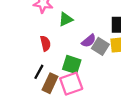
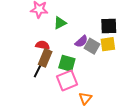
red semicircle: (45, 43) -> (43, 45), turned -64
brown rectangle: (50, 83) -> (45, 58), moved

